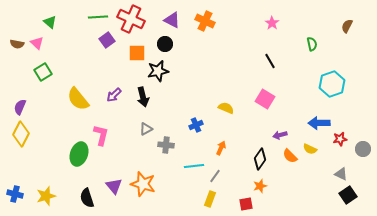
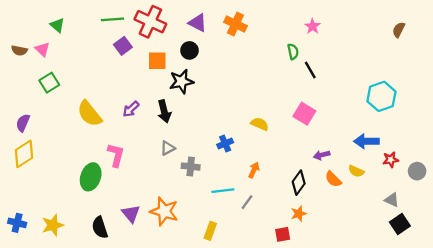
green semicircle: (312, 44) -> (293, 52), moved
yellow diamond: (21, 134) -> (24, 154), turned 30
yellow rectangle: (210, 199) -> (210, 231), moved

